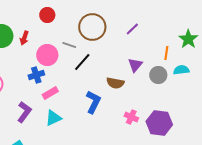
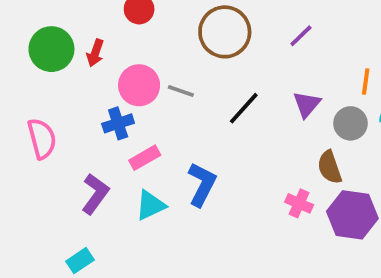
gray line: (69, 45) -> (181, 91), moved
black line: (82, 62) -> (244, 108), moved
brown semicircle: (115, 83) -> (330, 167), moved, turned 60
blue L-shape: (93, 102) -> (202, 184), moved

